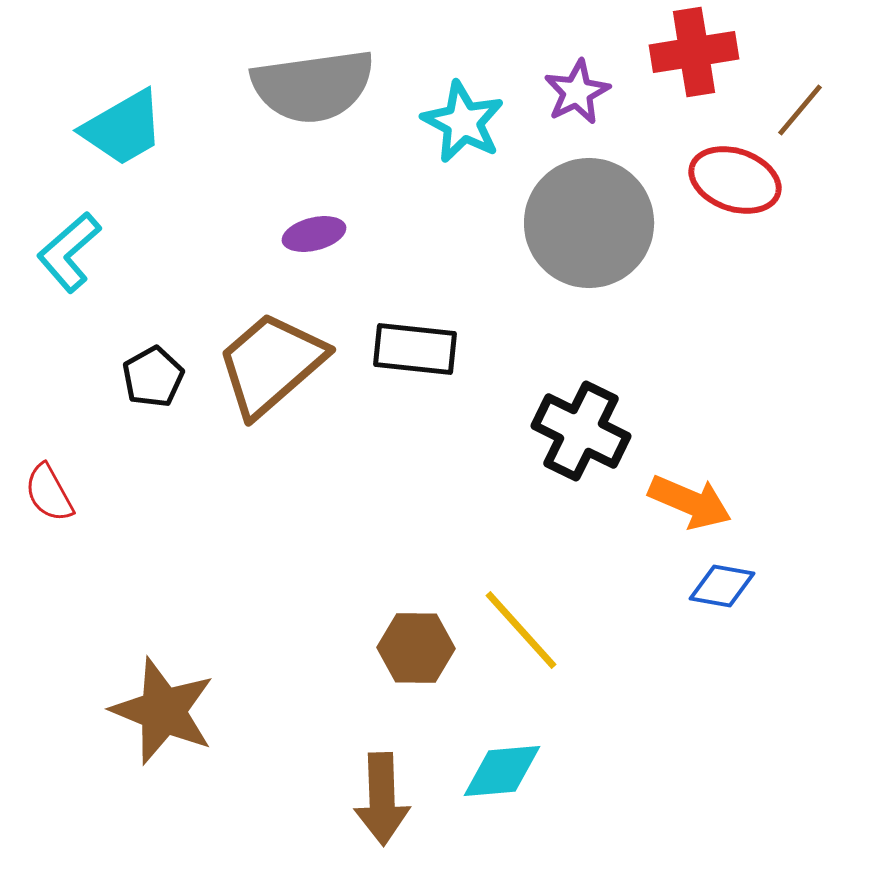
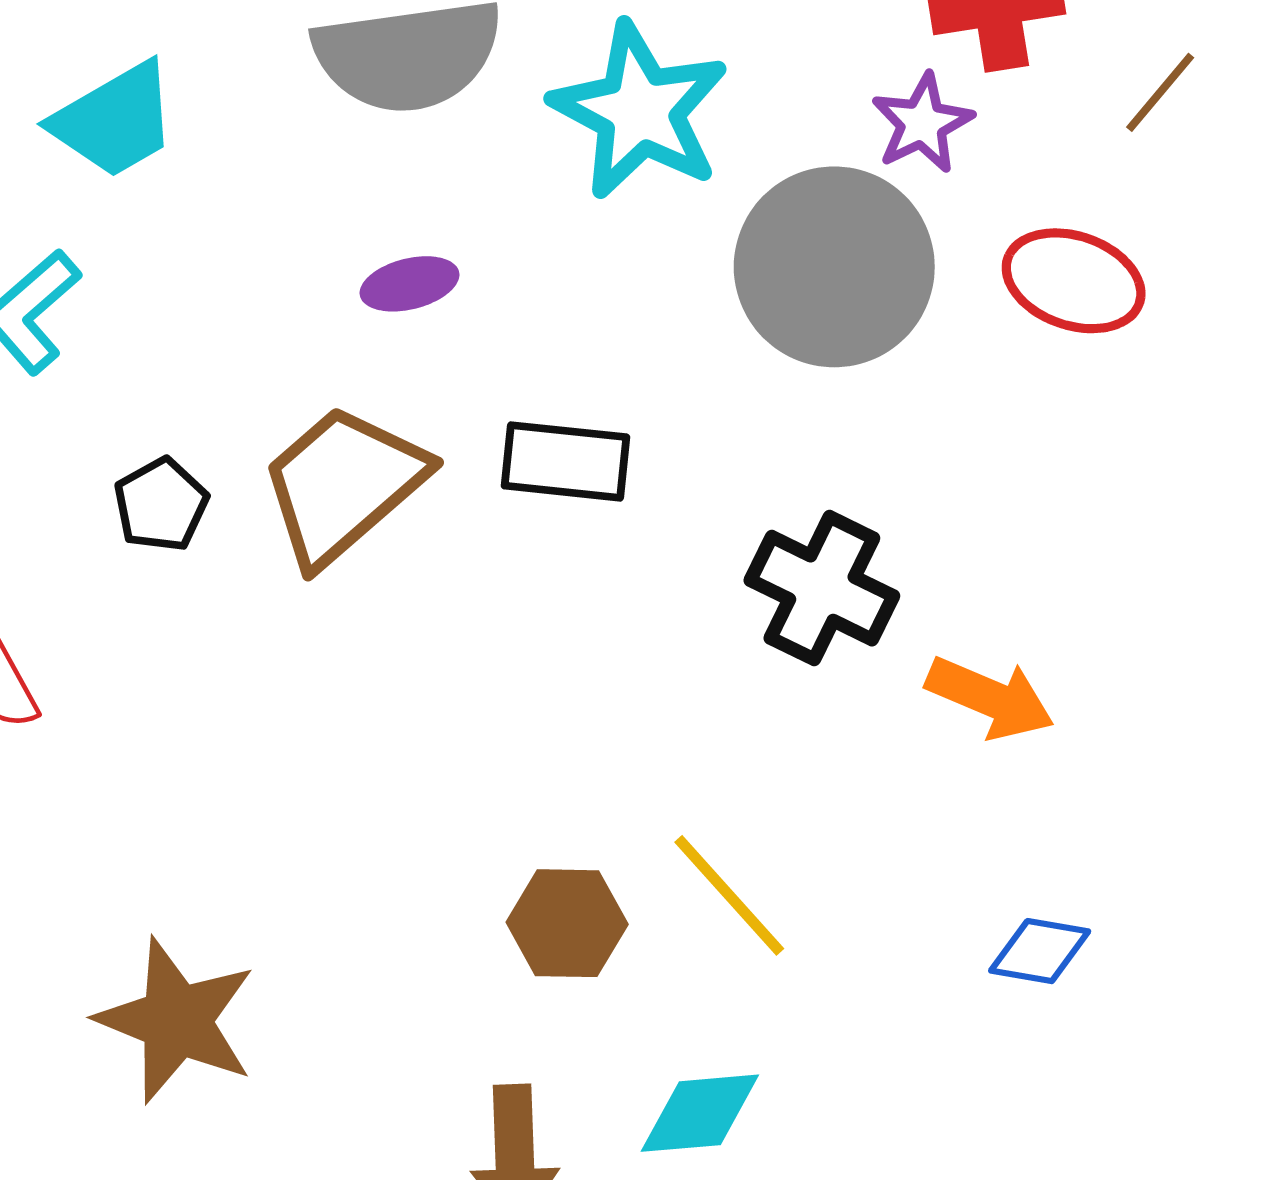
purple star: (577, 92) -> (922, 123), moved
cyan star: (463, 122) -> (640, 111), size x1.4
red ellipse: (735, 180) -> (1074, 281), moved
blue diamond: (722, 586) -> (1040, 951), moved

